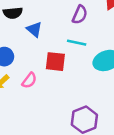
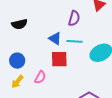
blue triangle: (34, 29) -> (55, 38), moved

